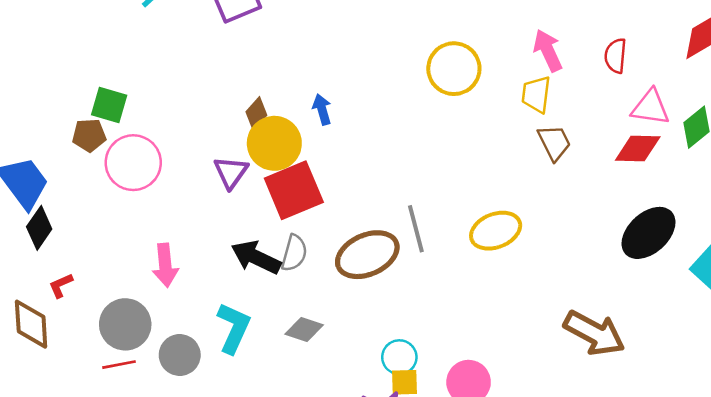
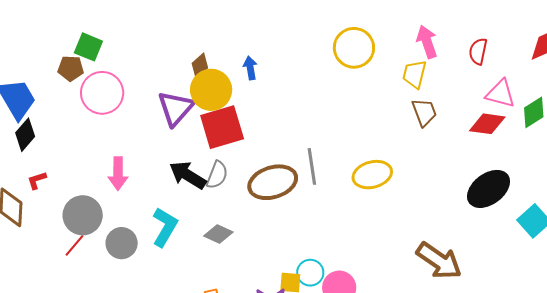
purple triangle: (231, 172) -> (176, 108), size x1.4
cyan circle: (399, 357) -> (310, 273), moved
red line: (119, 365) -> (75, 245), turned -45

